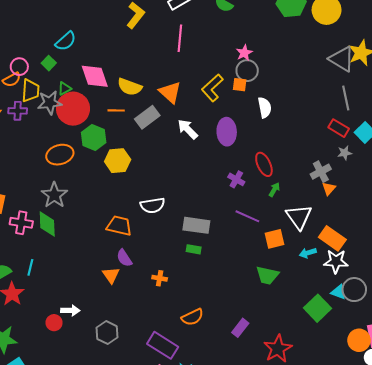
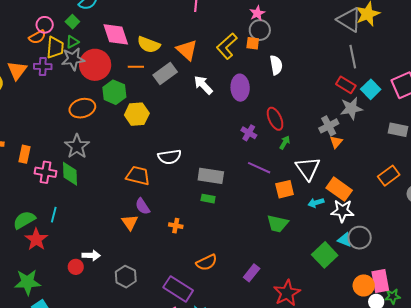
green triangle: (65, 88) -> (72, 42), moved
gray star: (345, 153) -> (351, 108), size x1.6

